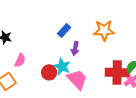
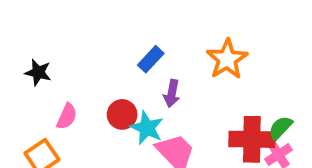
orange star: (104, 30) -> (227, 59), turned -30
red circle: (49, 72) -> (122, 114), moved

